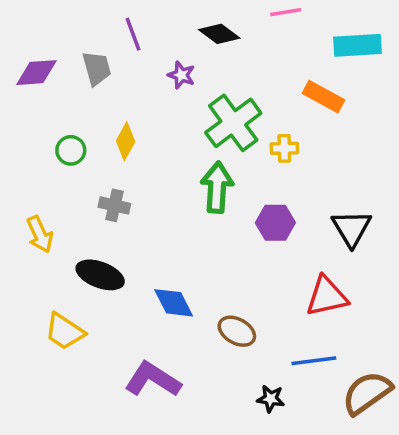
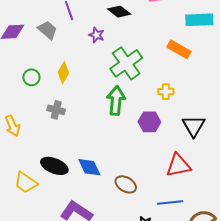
gray trapezoid: (97, 68) -> (47, 30), turned -35
yellow cross: (284, 148) -> (166, 92), moved
black ellipse: (100, 275) -> (54, 166), moved

